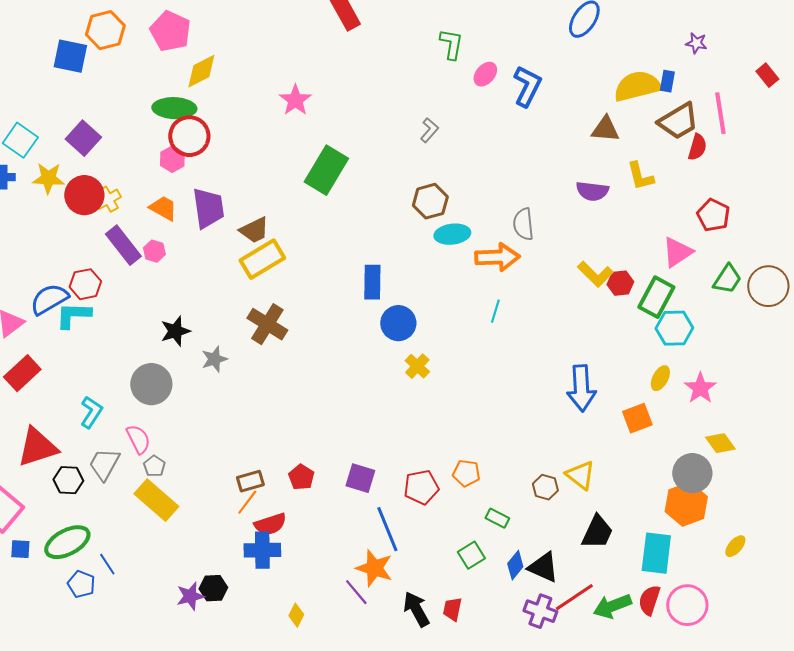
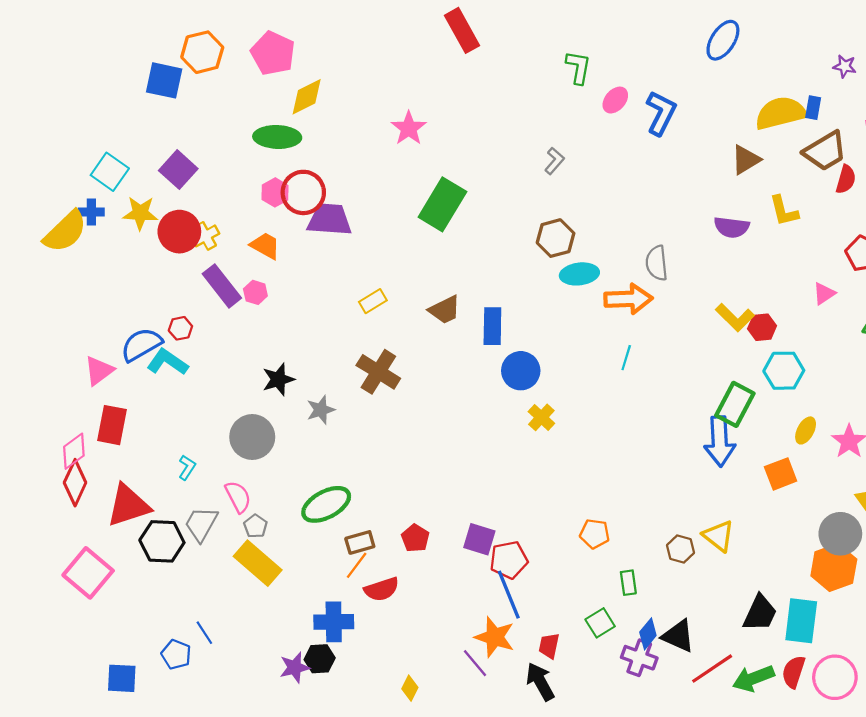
brown triangle: (605, 129) -> (746, 160), turned -36
red circle: (189, 136) -> (303, 192), moved
purple trapezoid: (208, 208) -> (329, 220), moved, turned -78
brown trapezoid: (254, 230) -> (445, 310), moved
pink triangle: (677, 252) -> (824, 294), size x0.7
yellow rectangle: (262, 259) -> (373, 301), size x0.6
red hexagon: (85, 284) -> (180, 328), size x0.7
green rectangle: (656, 297) -> (735, 404), moved
cyan L-shape: (73, 315) -> (167, 362), turned 33
cyan hexagon: (674, 328) -> (784, 371), moved
red rectangle: (22, 373) -> (112, 425), turned -36
cyan L-shape: (91, 412) -> (187, 467), size x0.7
black hexagon: (68, 480) -> (162, 541), size x1.4
red pentagon: (421, 487) -> (509, 560), moved
green rectangle: (497, 518) -> (628, 583), turned 55
black trapezoid: (597, 532) -> (760, 613), moved
green ellipse: (67, 542) -> (326, 504), moved
blue square: (20, 549) -> (122, 678), moved, size x1.4
blue cross: (262, 550) -> (334, 622), moved
red trapezoid: (452, 609) -> (549, 646), moved
purple cross: (540, 611) -> (639, 658), moved

